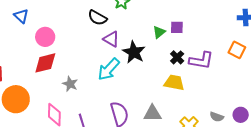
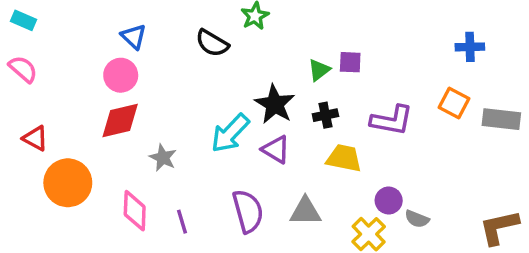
blue triangle: (21, 16) -> (134, 37), moved
purple triangle: (111, 39) -> (276, 149), moved
black cross: (177, 57) -> (325, 115), moved, turned 32
purple circle: (241, 115) -> (389, 201), moved

